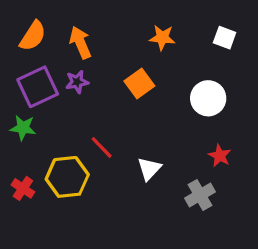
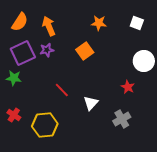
white circle: (208, 98) -> (144, 61), moved
red star: (220, 156) -> (128, 87), moved
yellow hexagon: (67, 177) -> (45, 125), moved

